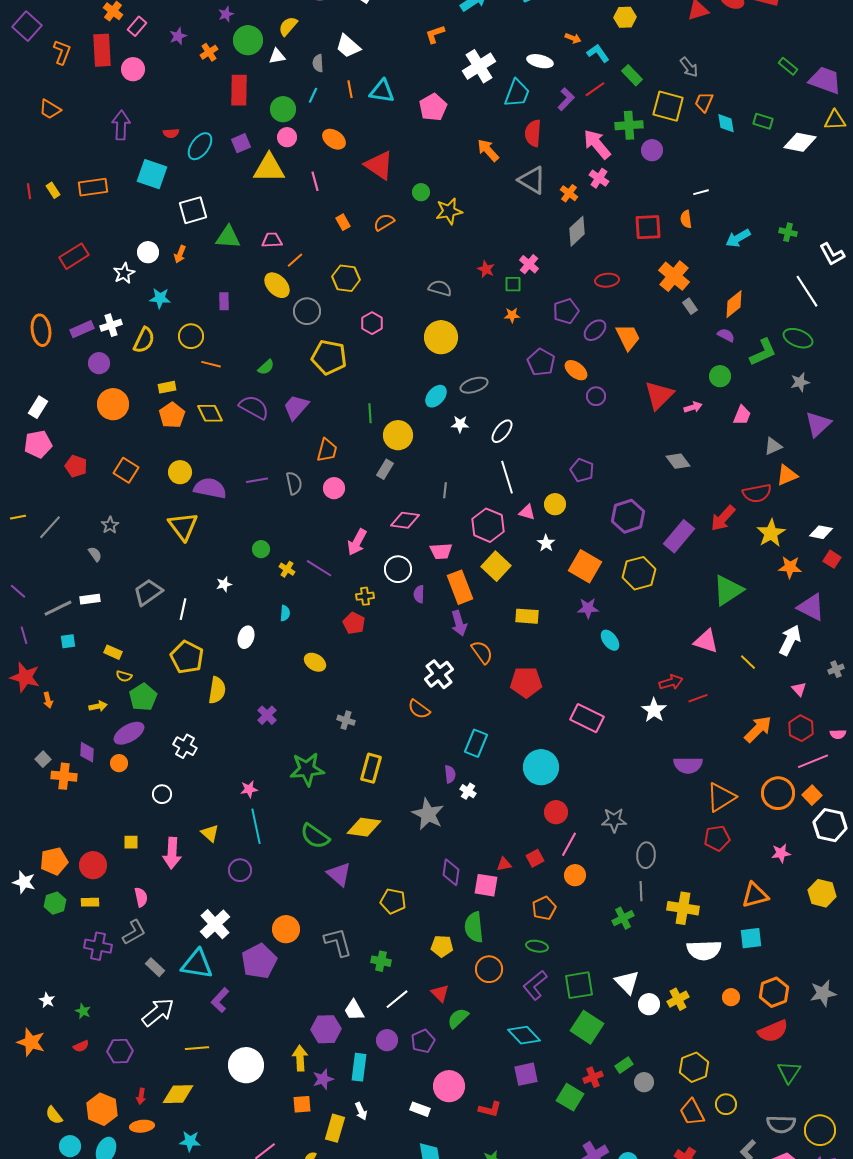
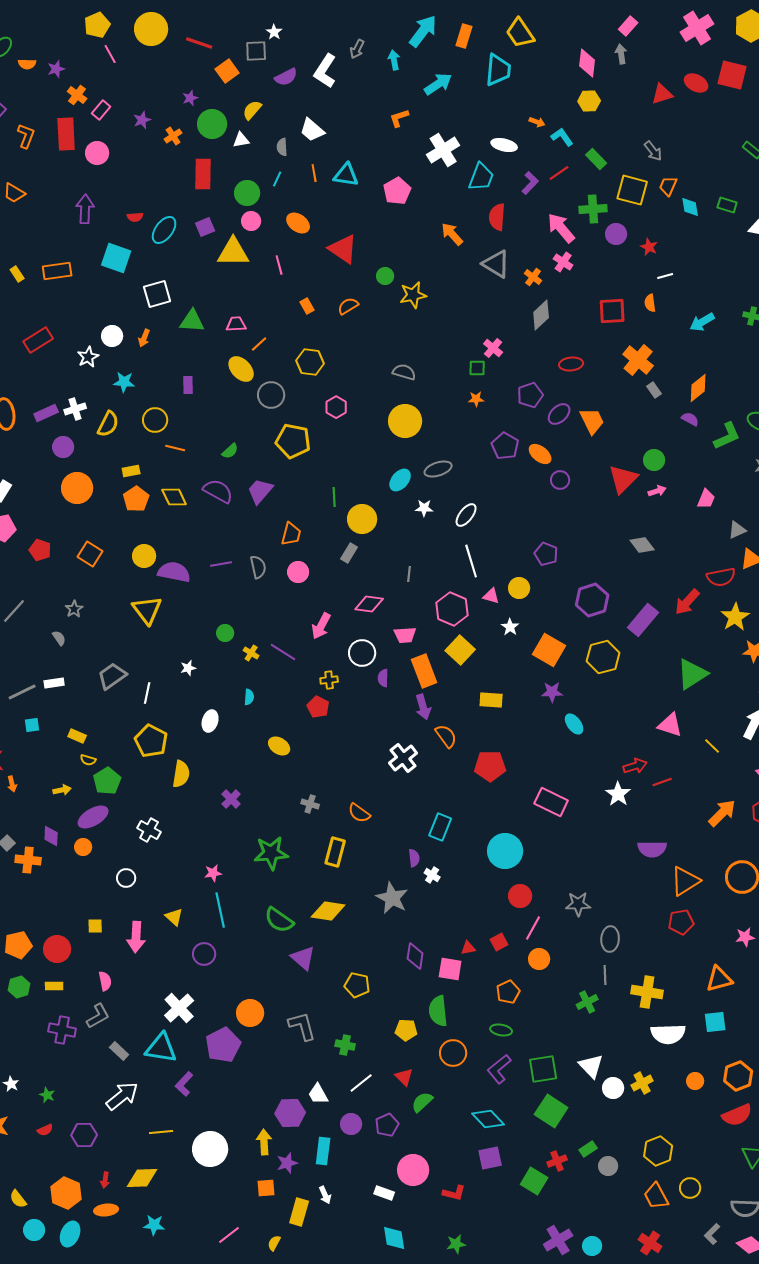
red star: (486, 269) -> (649, 247), moved
green circle: (720, 376) -> (654, 460), moved
orange semicircle: (419, 709) -> (359, 813), moved

